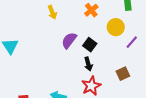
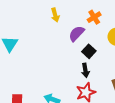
purple semicircle: (69, 40) -> (77, 34), moved

